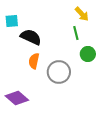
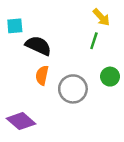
green line: (76, 33) -> (94, 41), turned 32
green circle: (88, 54) -> (110, 77), moved

